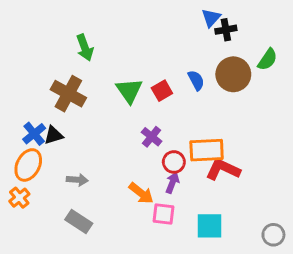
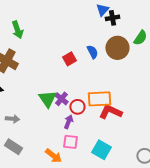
green triangle: (129, 91) -> (47, 99), moved
purple cross: (152, 137) -> (61, 99), moved
purple arrow: (172, 183) -> (68, 122), moved
orange arrow: (141, 193) -> (53, 156), moved
cyan square: (210, 226) -> (101, 150), turned 30

